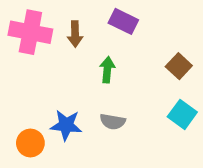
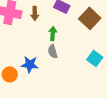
brown square: (179, 66) -> (90, 18), moved, size x1.5
gray semicircle: (113, 122) -> (53, 51), moved, turned 64

